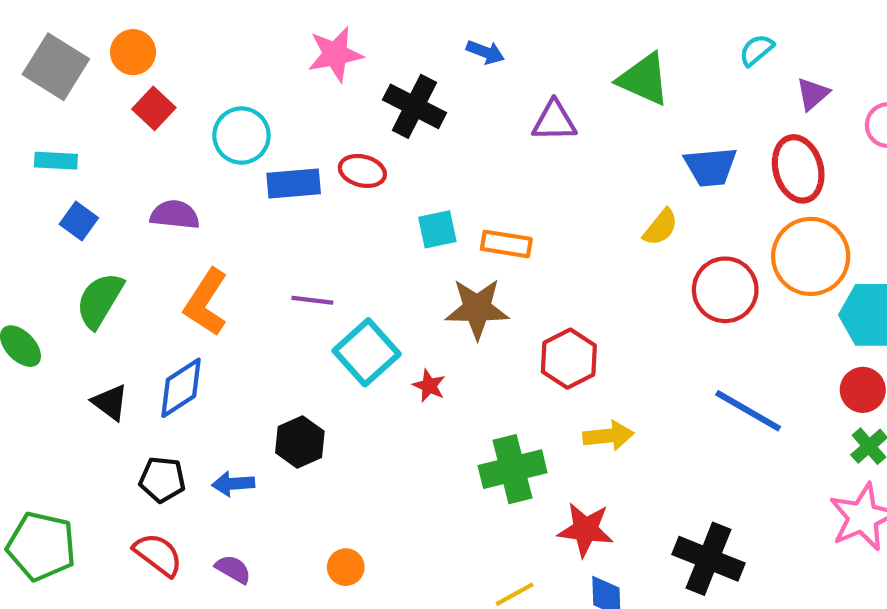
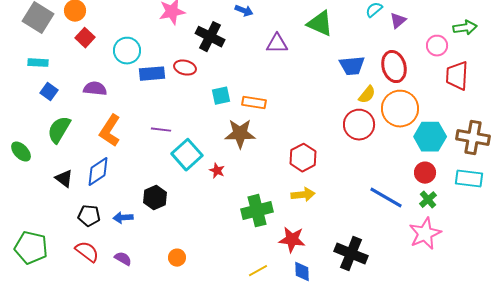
purple triangle: (813, 94) -> (398, 21), moved
yellow semicircle: (661, 227) -> (367, 95), moved
red hexagon: (569, 359) -> (303, 158), moved
blue line: (748, 411) -> (386, 198), moved

